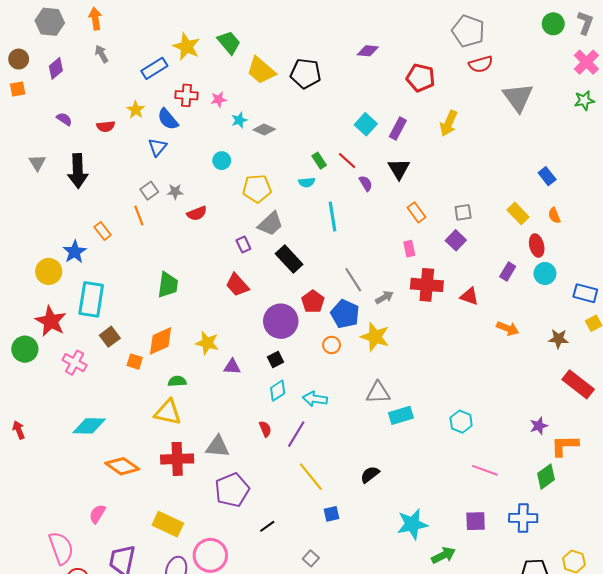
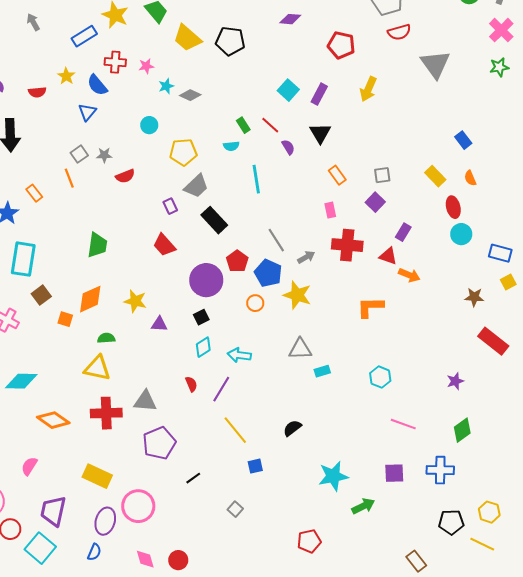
purple rectangle: (508, 271) -> (403, 232), moved
orange arrow: (508, 328) -> (409, 275), moved
cyan rectangle: (401, 415) -> (322, 371), size x0.7
orange L-shape: (565, 445) -> (370, 307), moved

